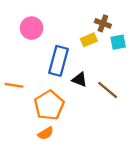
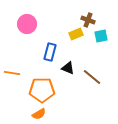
blue rectangle: (58, 61) -> (50, 52), size x0.7
orange pentagon: (49, 105) -> (42, 90), turned 30

